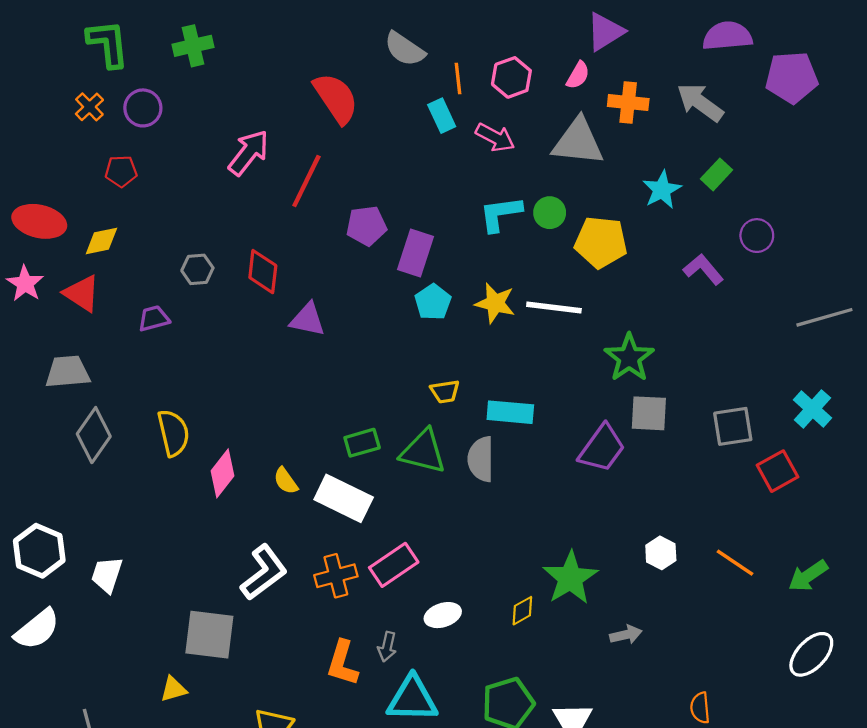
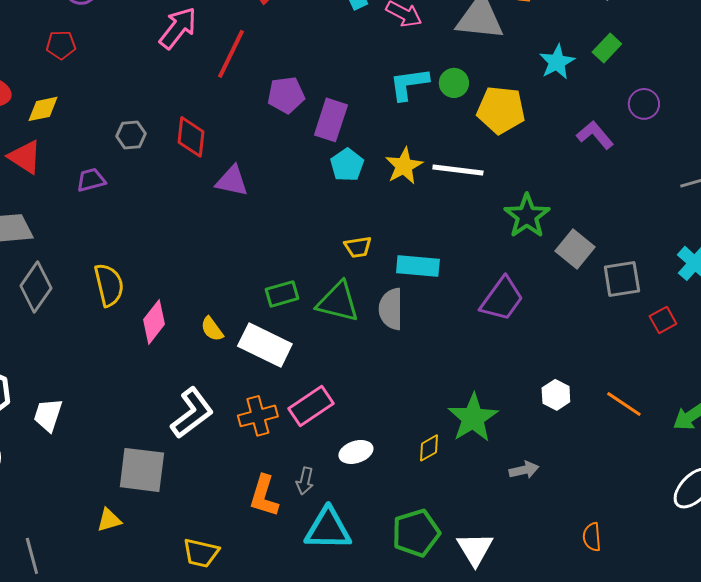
yellow star: (495, 303) -> (404, 166), turned 30
gray square: (649, 413) -> (575, 249), moved, turned 36
red square: (778, 471) -> (663, 320), size x0.7

